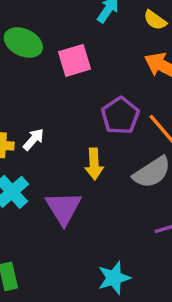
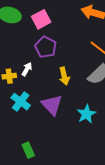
purple pentagon: (120, 116) -> (46, 47), moved
cyan star: (114, 278) -> (86, 114), moved

